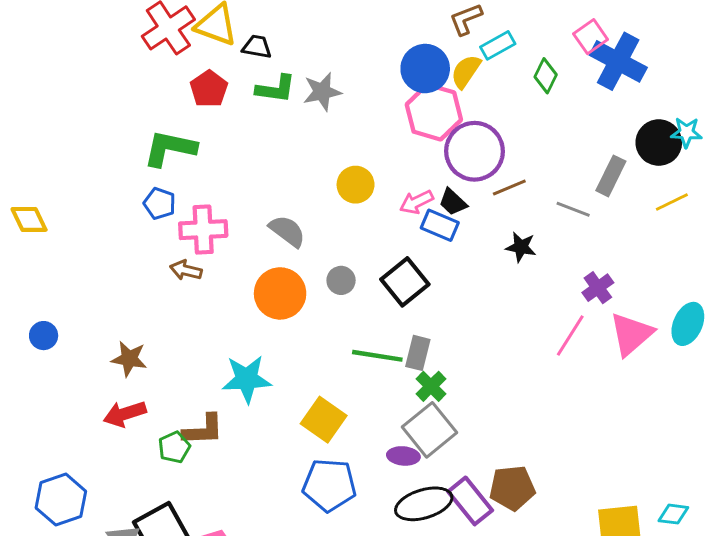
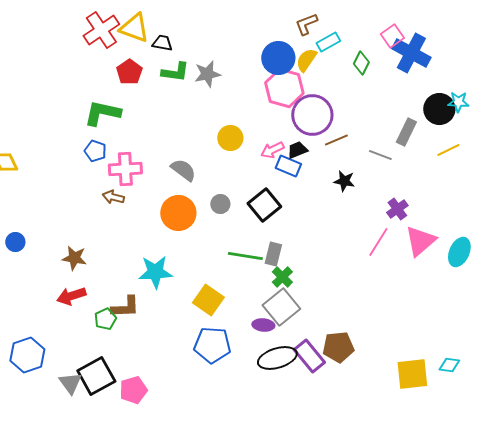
black trapezoid: (453, 202) -> (297, 150), turned 115
cyan ellipse: (688, 324) -> (459, 252), moved

